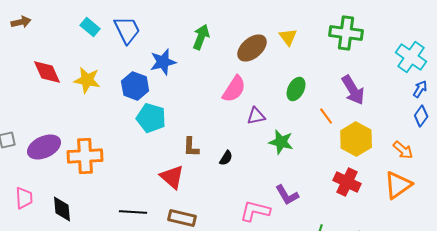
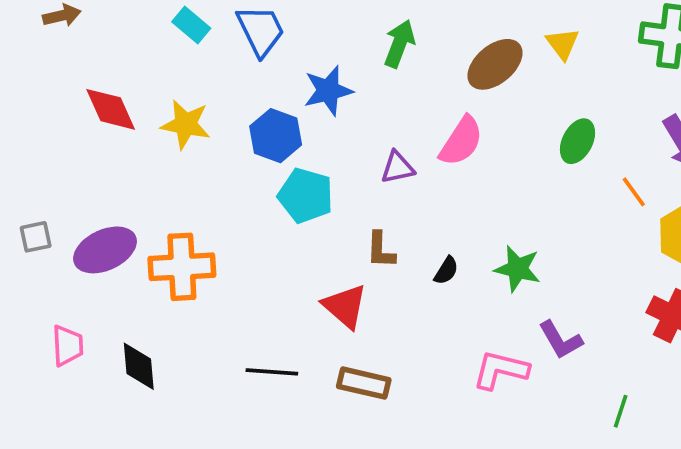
purple triangle: (256, 116) -> (398, 167), moved
green star: (281, 142) -> (518, 269), moved

